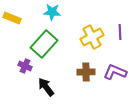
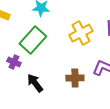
brown cross: (86, 72) -> (75, 78), moved

